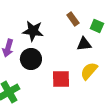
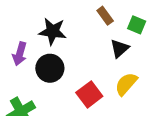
black triangle: (84, 44) -> (120, 49), turned -35
red square: (61, 79) -> (89, 94), turned -36

